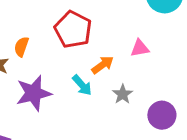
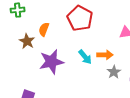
orange arrow: (103, 65) -> (105, 55), moved, turned 35
gray star: (123, 94) -> (114, 72), moved

